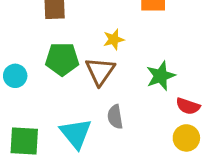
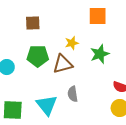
brown triangle: (100, 71) -> (63, 64), turned 40
green star: (161, 76) -> (100, 54), moved

